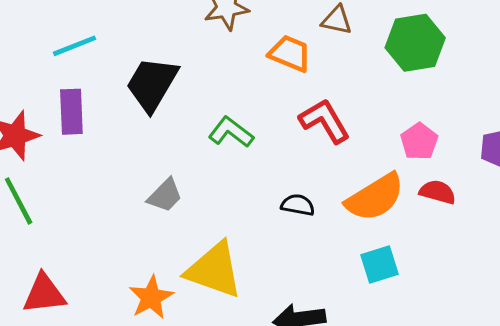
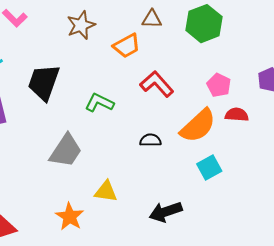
orange trapezoid: (290, 53) -> (127, 46), turned 140
gray trapezoid: (165, 195) -> (66, 151), size x1.5
yellow triangle: (214, 270) -> (106, 192), size x0.6

